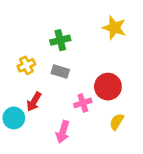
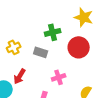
green cross: (60, 40) -> (53, 32), moved
red circle: (108, 87) -> (79, 47), moved

